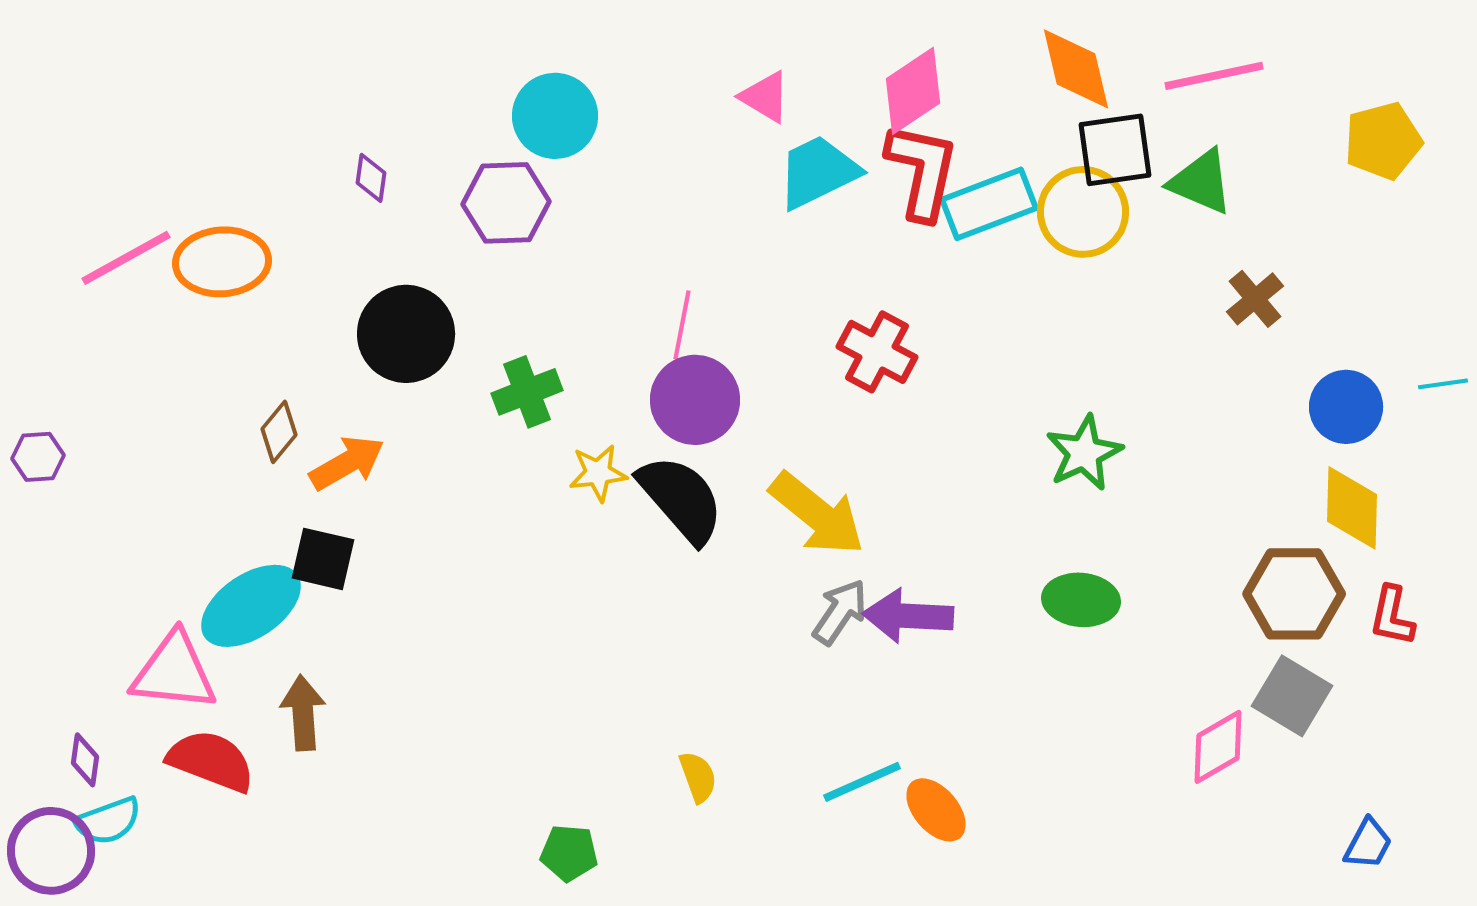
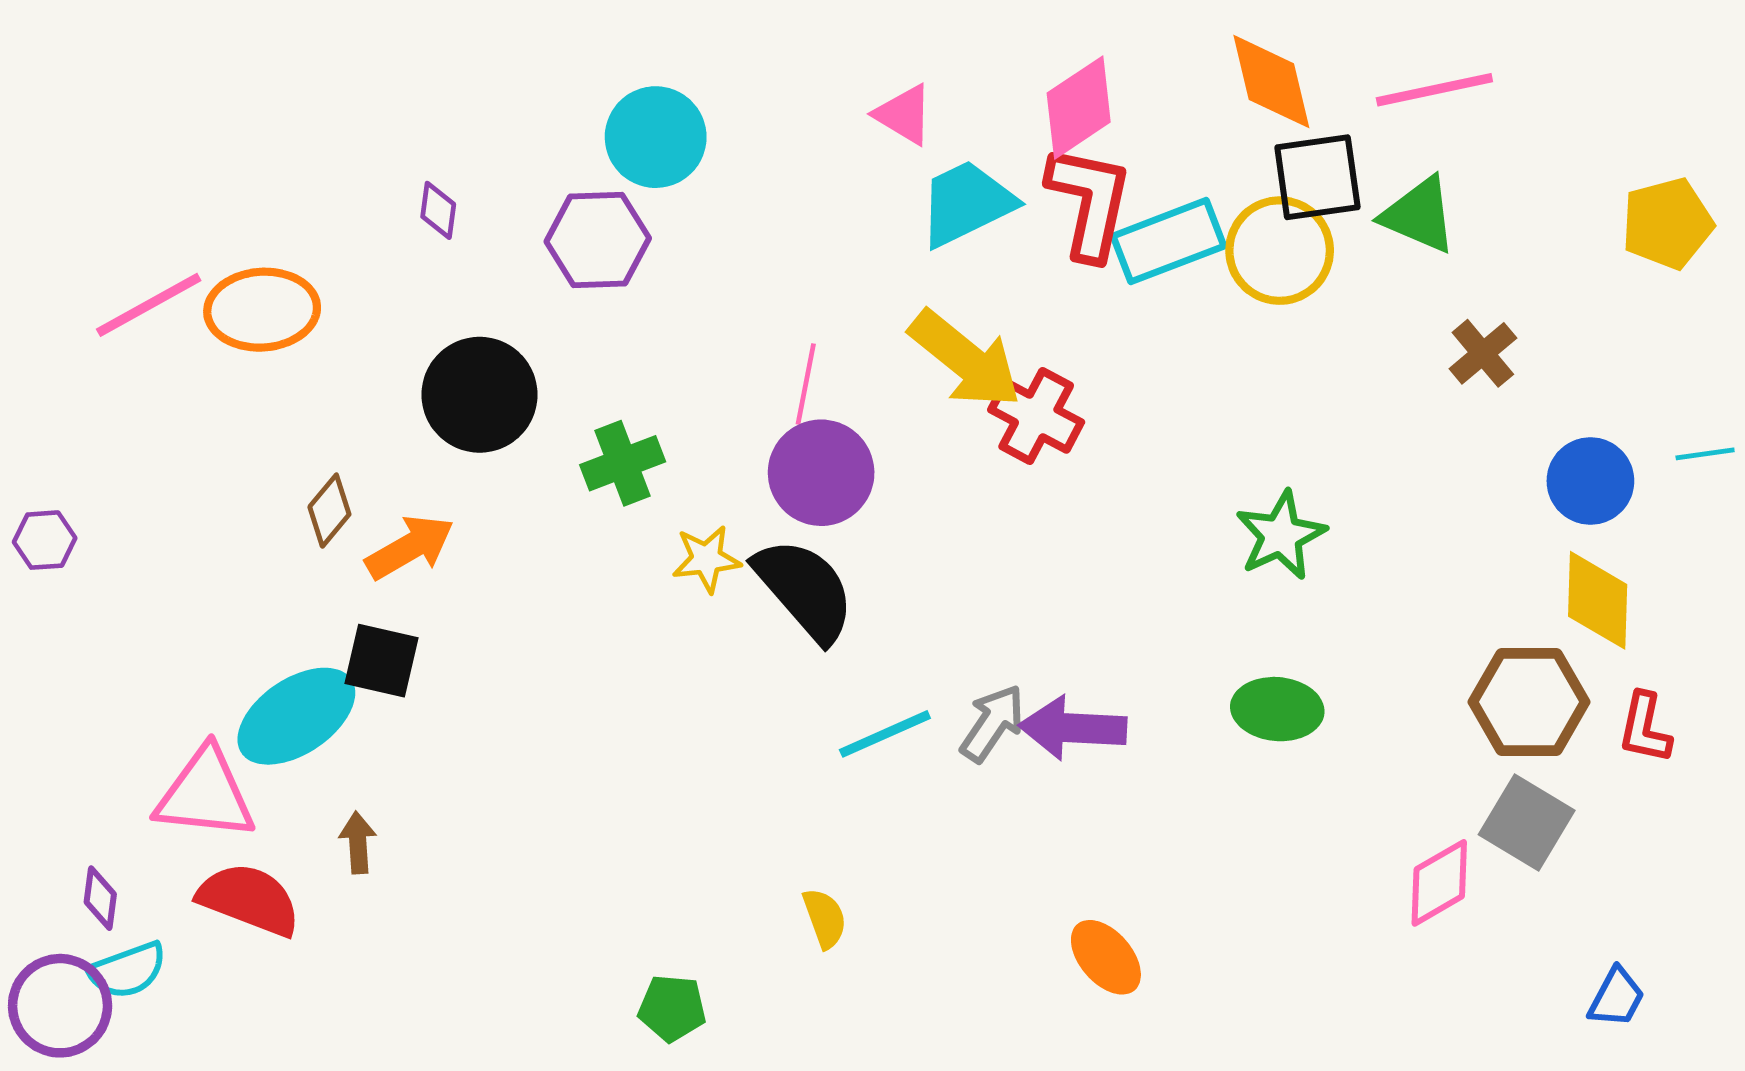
yellow pentagon: (1383, 141) -> (1667, 223), moved
yellow arrow: (817, 514) -> (965, 359), moved
brown arrow: (303, 713) -> (358, 843), size x0.7
cyan line: (862, 782) -> (885, 734), moved

